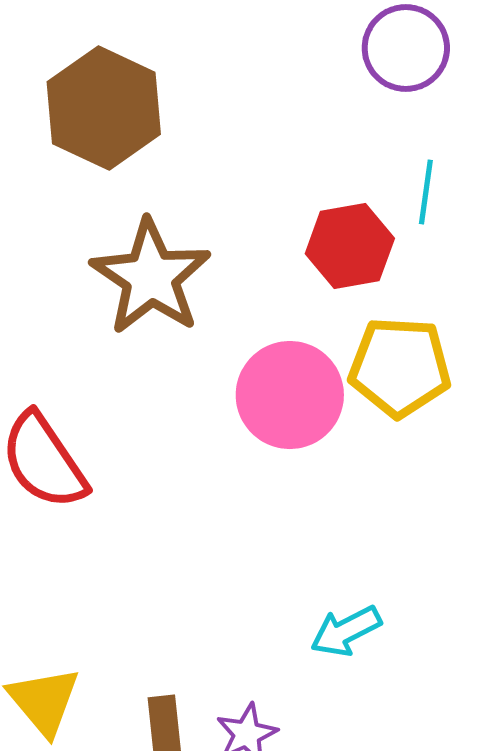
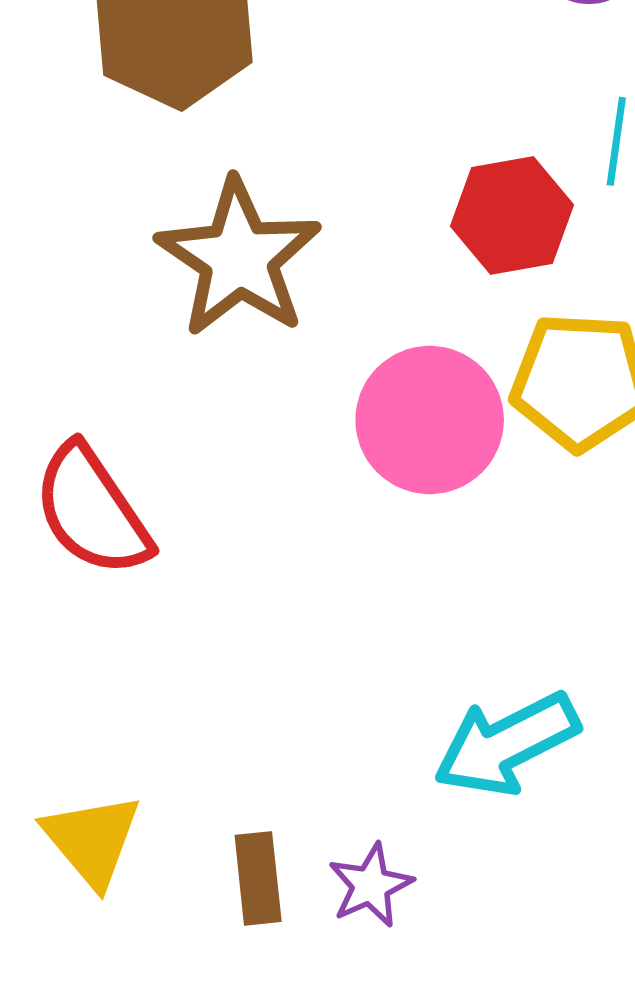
cyan arrow: (346, 631) -> (507, 744), size x1.5

